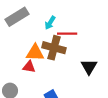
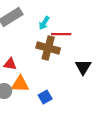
orange triangle: (35, 53) -> (20, 84), moved
red triangle: (29, 67) -> (10, 64), moved

